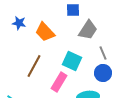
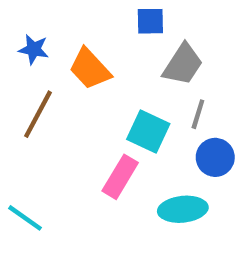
gray line: (103, 53) -> (198, 114), moved, turned 40
brown line: (34, 66) -> (38, 114), moved

